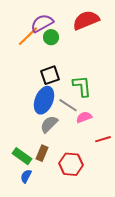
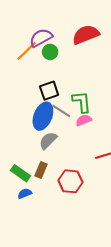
gray line: (68, 105) -> (61, 111), moved
pink semicircle: (84, 117) -> (84, 120), moved
blue semicircle: (26, 176) -> (25, 194), turned 40

